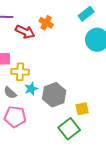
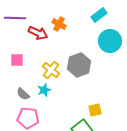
yellow cross: (20, 72) -> (51, 70), moved, turned 36
gray hexagon: (54, 95) -> (79, 65), moved

